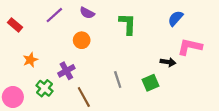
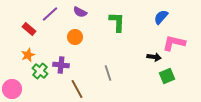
red rectangle: (15, 25) -> (29, 29), moved
purple cross: (66, 71) -> (61, 65), turned 35
green square: (150, 83) -> (167, 76), moved
green cross: (45, 88) -> (40, 71), moved

